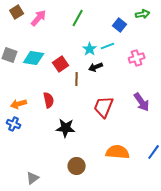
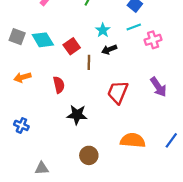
cyan line: (108, 46) -> (134, 27), moved
cyan diamond: (34, 58) -> (43, 40), turned 50
orange arrow: (19, 104) -> (22, 77), moved
blue cross: (14, 124) -> (21, 125), moved
gray triangle: (33, 178) -> (42, 168), turned 32

